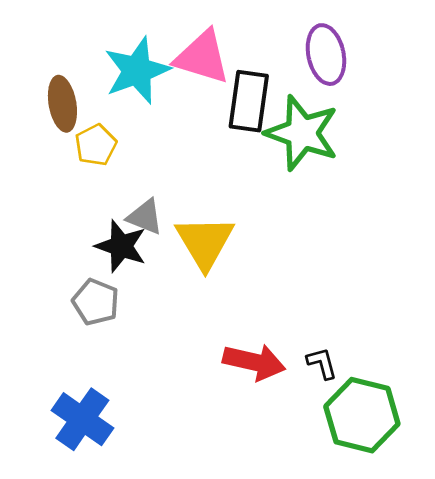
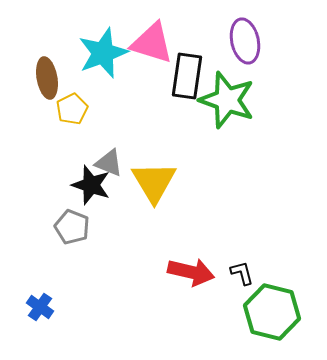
blue cross: (82, 419) -> (40, 307), moved, size x0.6

